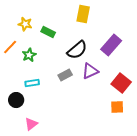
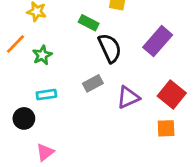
green rectangle: (48, 32) -> (89, 23), moved
black semicircle: (77, 50) -> (110, 48), turned -75
purple triangle: (90, 71) -> (128, 97), moved

